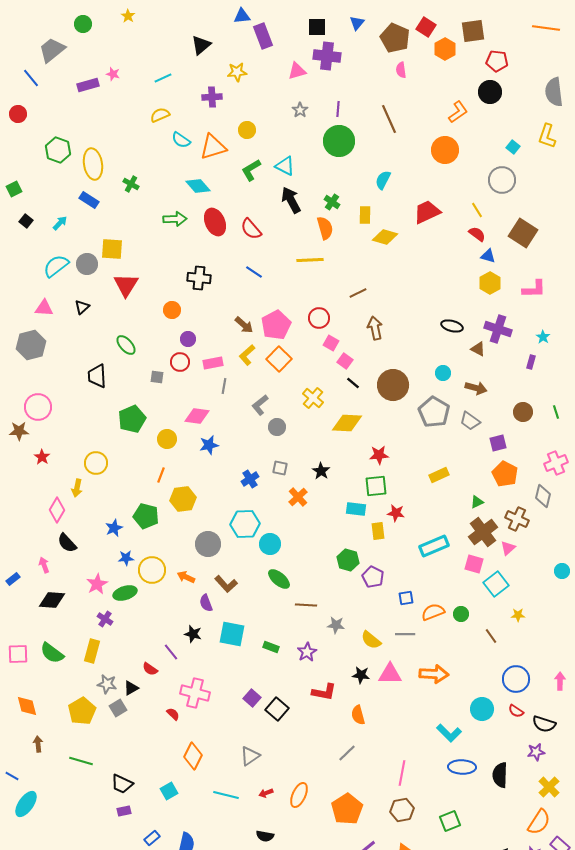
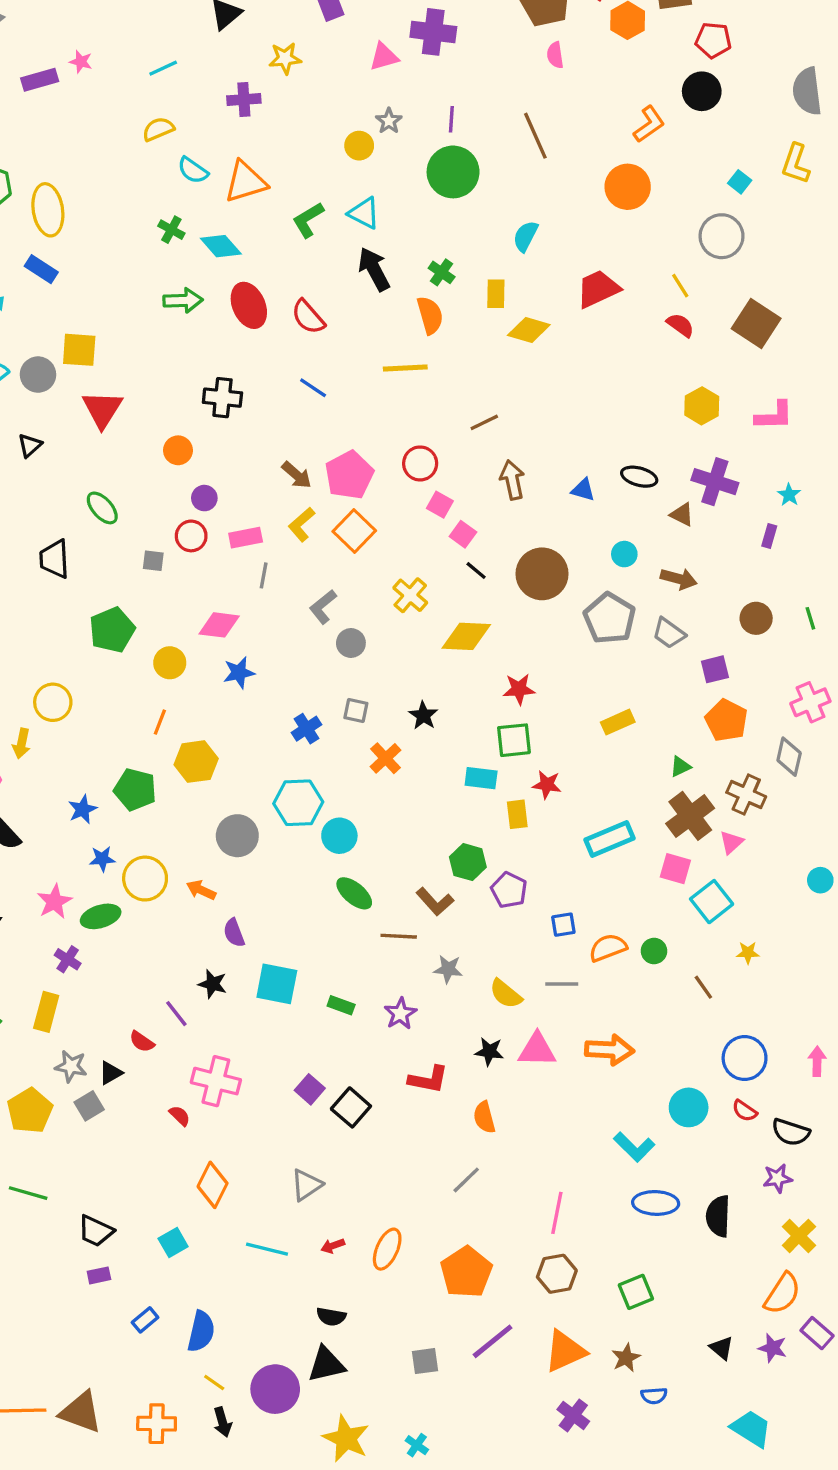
yellow circle: (247, 130) -> (359, 146), moved
green cross: (131, 184) -> (171, 230), moved
blue triangle: (488, 256) -> (583, 490), moved
brown L-shape: (226, 584) -> (435, 902), moved

